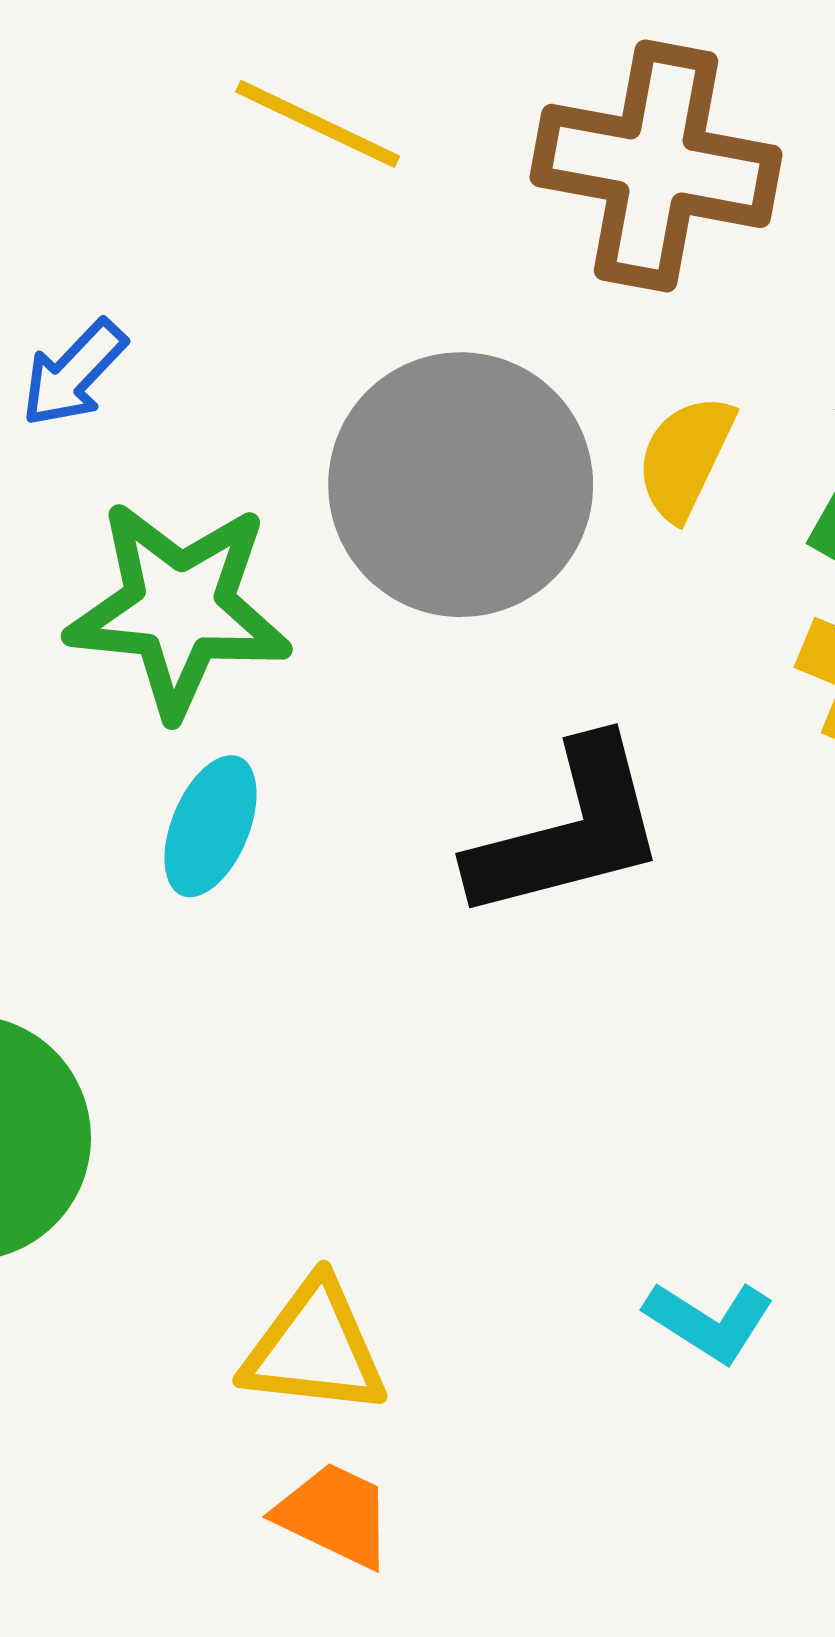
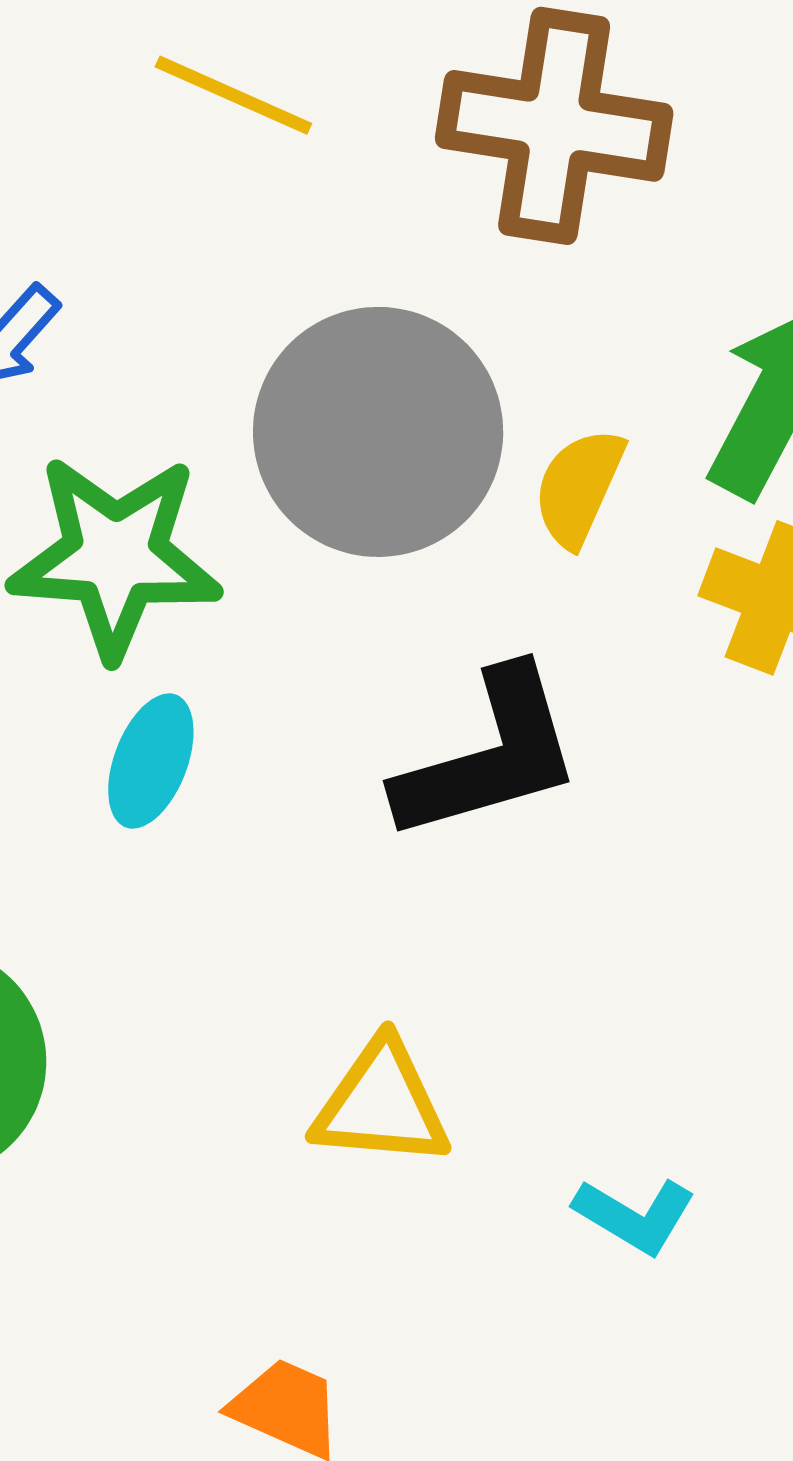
yellow semicircle: (685, 457) -> (579, 487), moved
yellow triangle: (314, 1348) -> (381, 1104), moved

